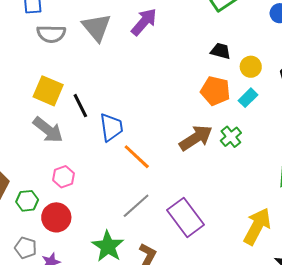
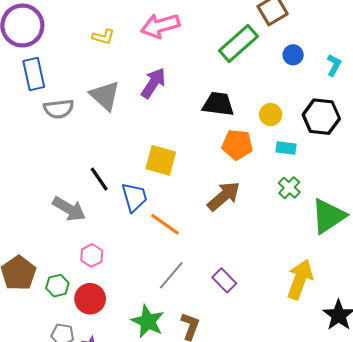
black trapezoid: (221, 51) -> (218, 104), moved, size x1.5
yellow square: (48, 91) -> (161, 160), moved
cyan rectangle: (248, 98) -> (286, 148), moved, turned 60
green cross: (231, 137) -> (289, 188), moved
purple rectangle: (185, 217) -> (224, 280), size x0.6

